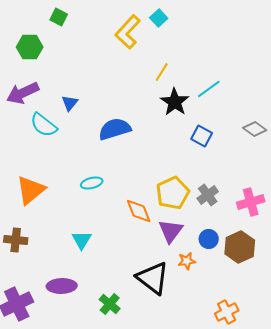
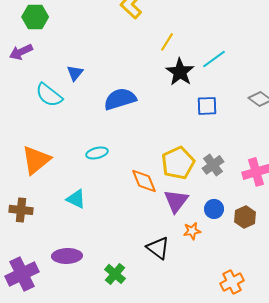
purple arrow: (23, 93) -> (21, 52), moved, size x0.7
blue square: (202, 136) -> (207, 106), turned -30
cyan triangle: (82, 240) -> (76, 199), moved, turned -35
brown hexagon: (240, 247) -> (245, 217), size x0.7
black triangle: (153, 278) -> (158, 248), size x0.7

